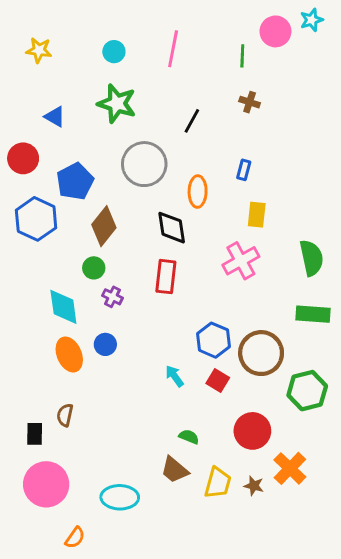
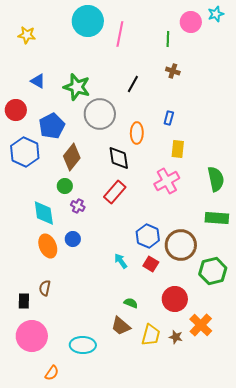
cyan circle: (114, 52) -> (88, 21), moved, size x2.0
green star: (117, 104) -> (77, 87), moved
red rectangle: (166, 277) -> (115, 192), turned 35

